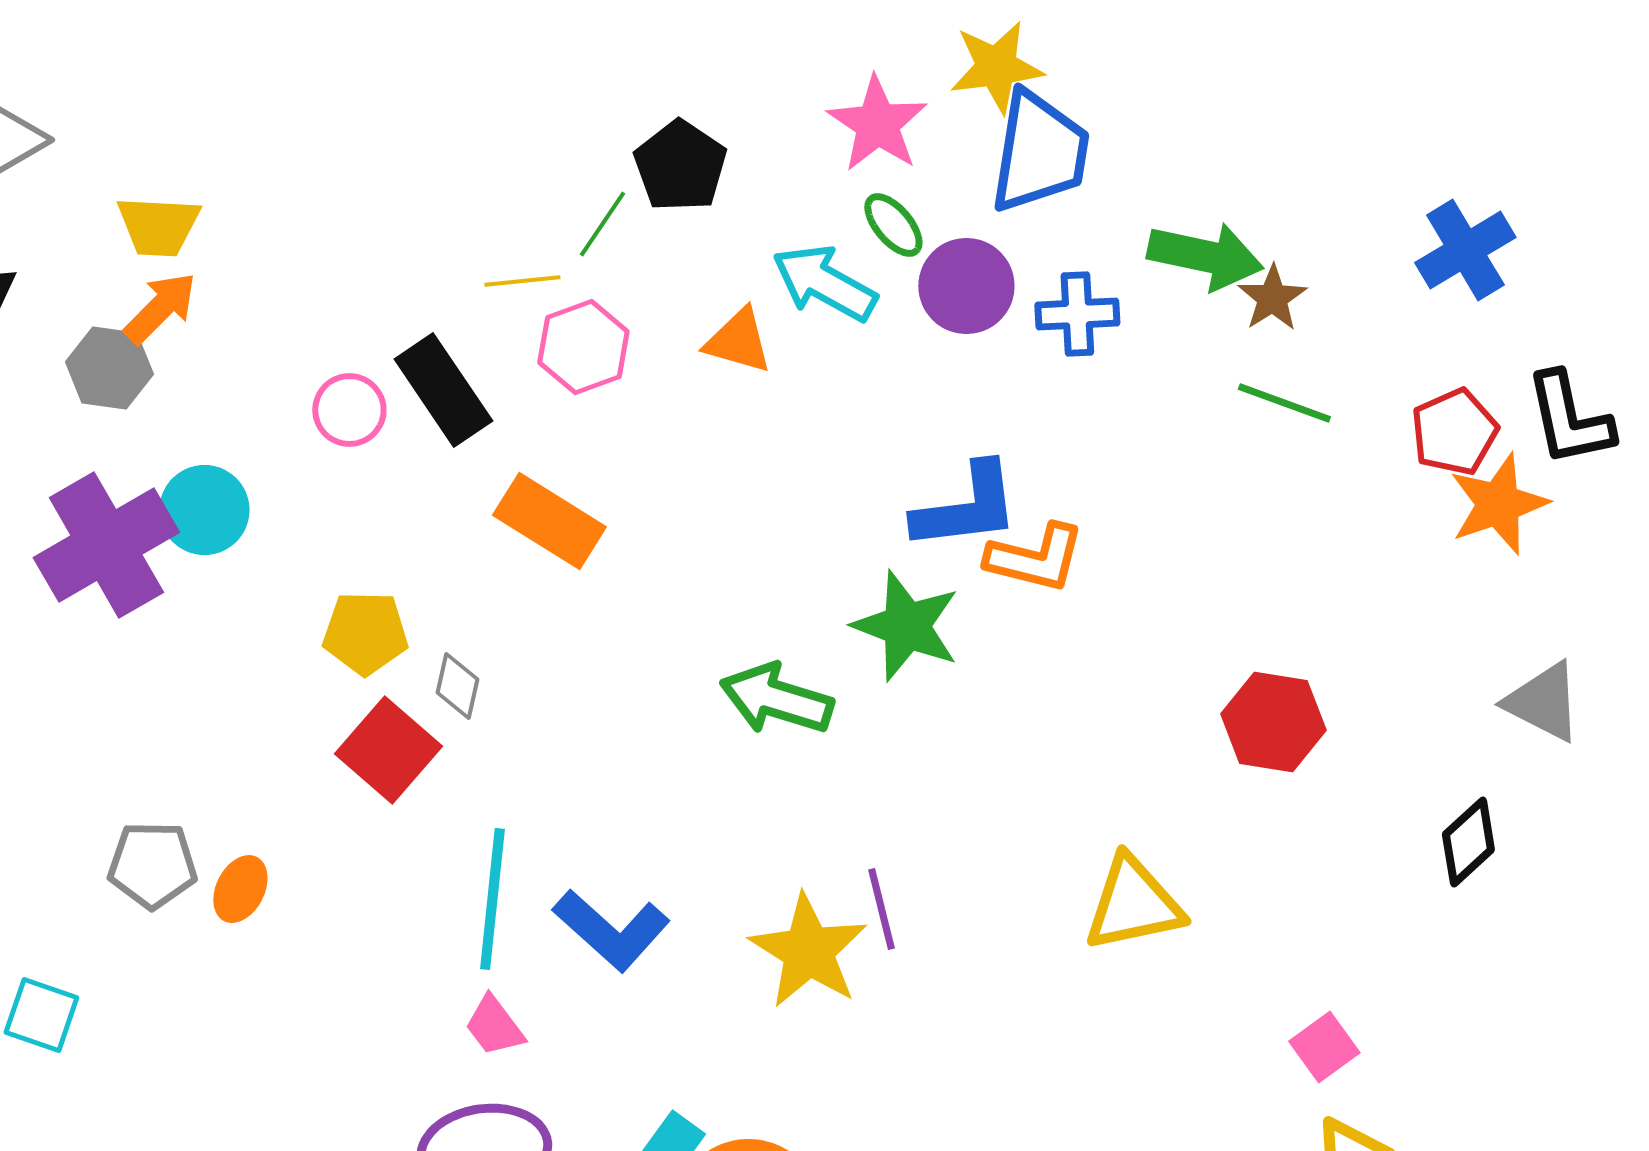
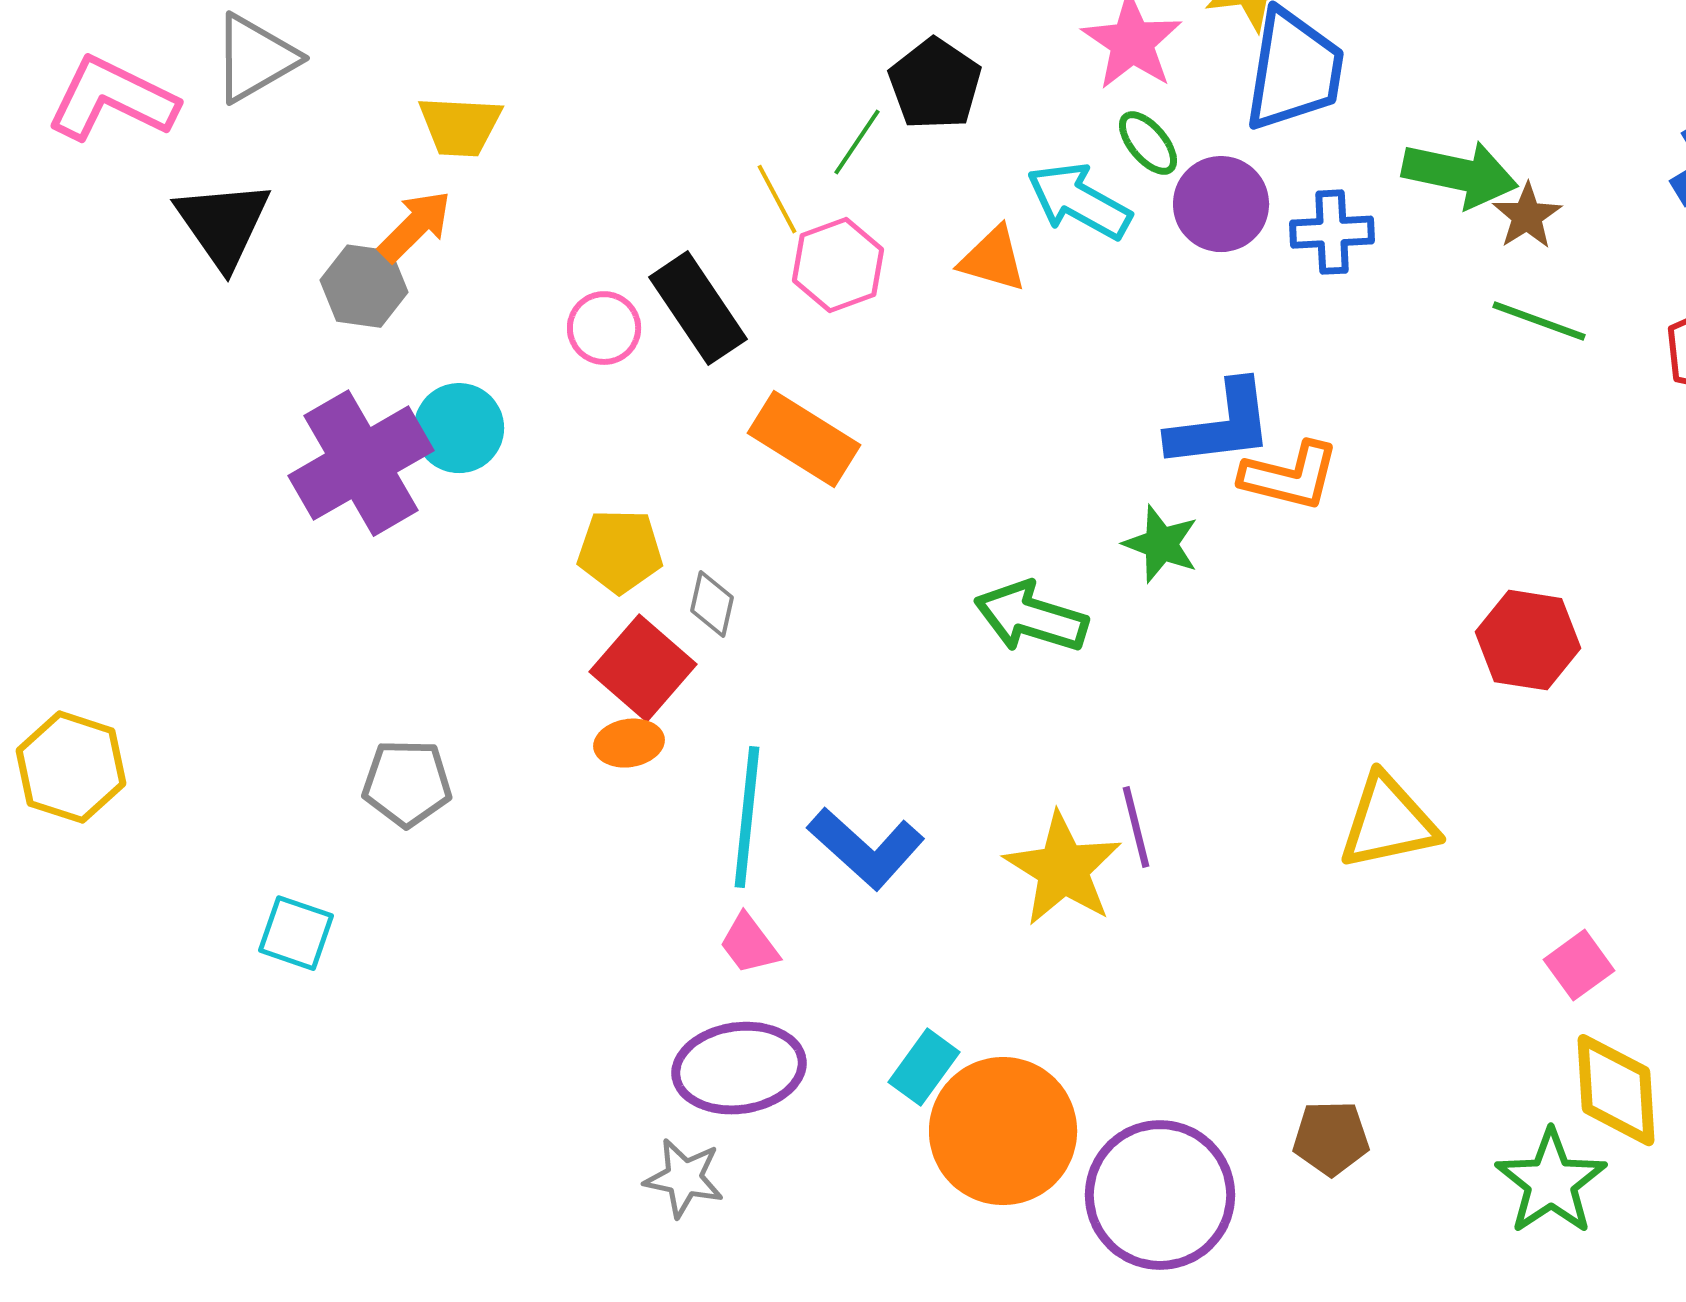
yellow trapezoid: (158, 226) -> (460, 126), moved
yellow line: (522, 281) -> (777, 199), turned 68
green star: (906, 626) -> (1161, 544), size x0.7
orange ellipse: (240, 889) -> (629, 743), moved, turned 54

